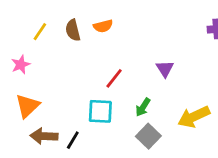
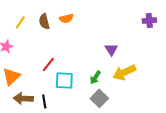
red line: (114, 78) -> (48, 64), moved
yellow arrow: (194, 117) -> (124, 72), moved
black line: (73, 140) -> (44, 101), turned -40

